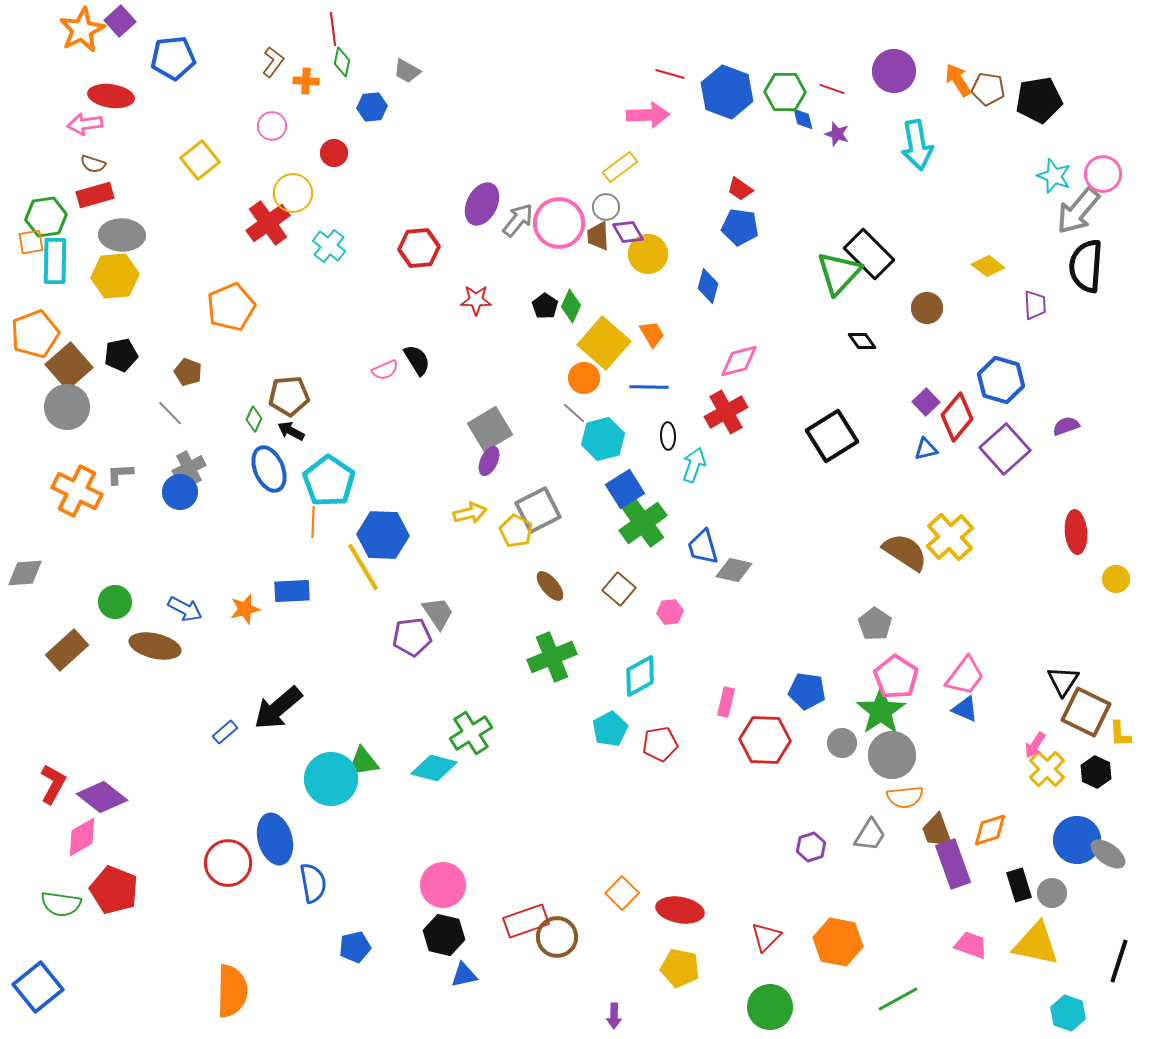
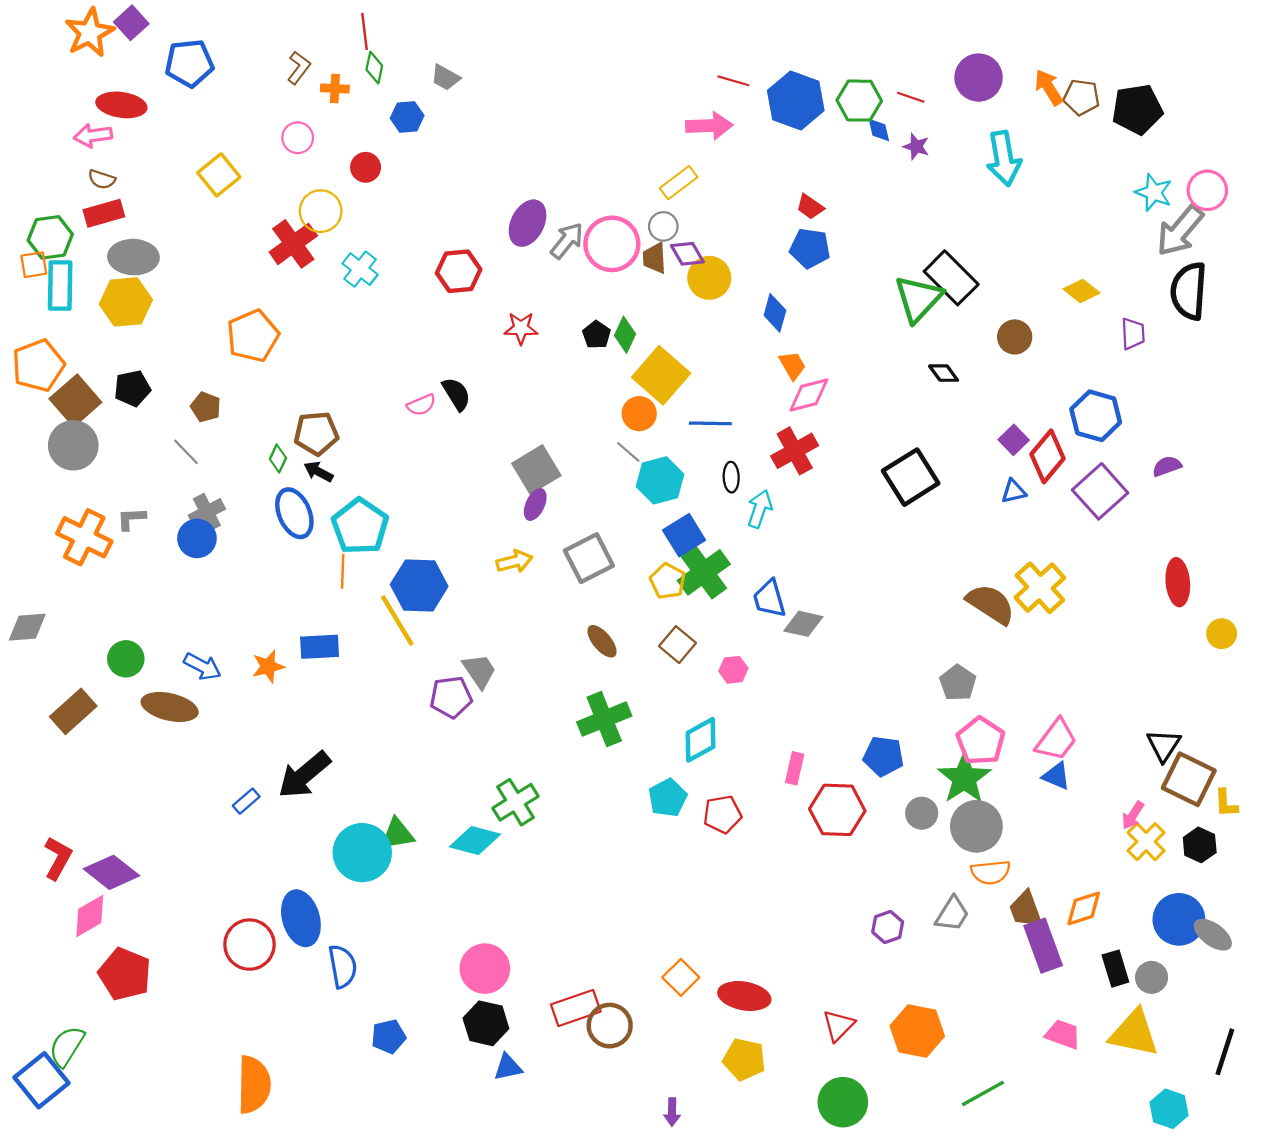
orange trapezoid: (652, 334) -> (792, 365), moved
yellow pentagon: (516, 531) -> (668, 581), moved
green semicircle: (61, 904) -> (67, 1046), moved, turned 114

